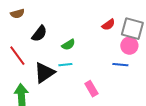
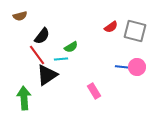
pink circle: (129, 46) -> (137, 67), moved
red line: (17, 56) -> (37, 55), moved
cyan line: (65, 65) -> (61, 59), moved

